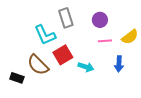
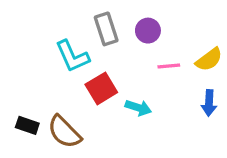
purple circle: (100, 20) -> (148, 31), moved
blue arrow: (119, 64) -> (209, 103), moved
brown semicircle: (38, 65) -> (64, 132), moved

